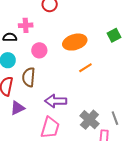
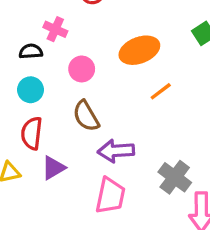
pink cross: (26, 25) -> (55, 29), turned 32
brown semicircle: (29, 77) -> (86, 116), moved, turned -30

